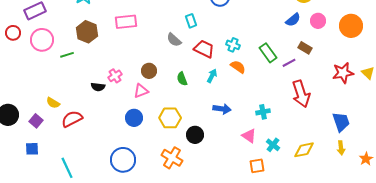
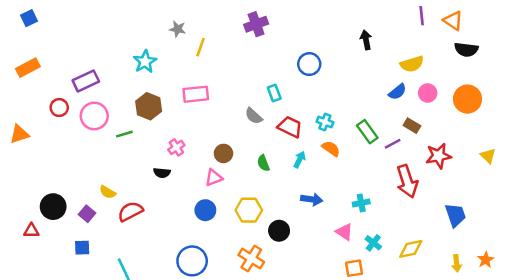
red star: (343, 73) -> (439, 156), moved
pink cross: (115, 76) -> (176, 147), moved
yellow arrow: (341, 148) -> (457, 263), moved

